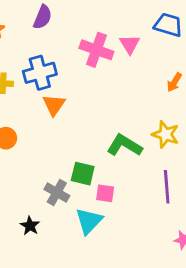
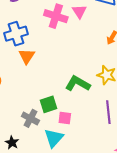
green square: (83, 174) -> (48, 104), turned -30

